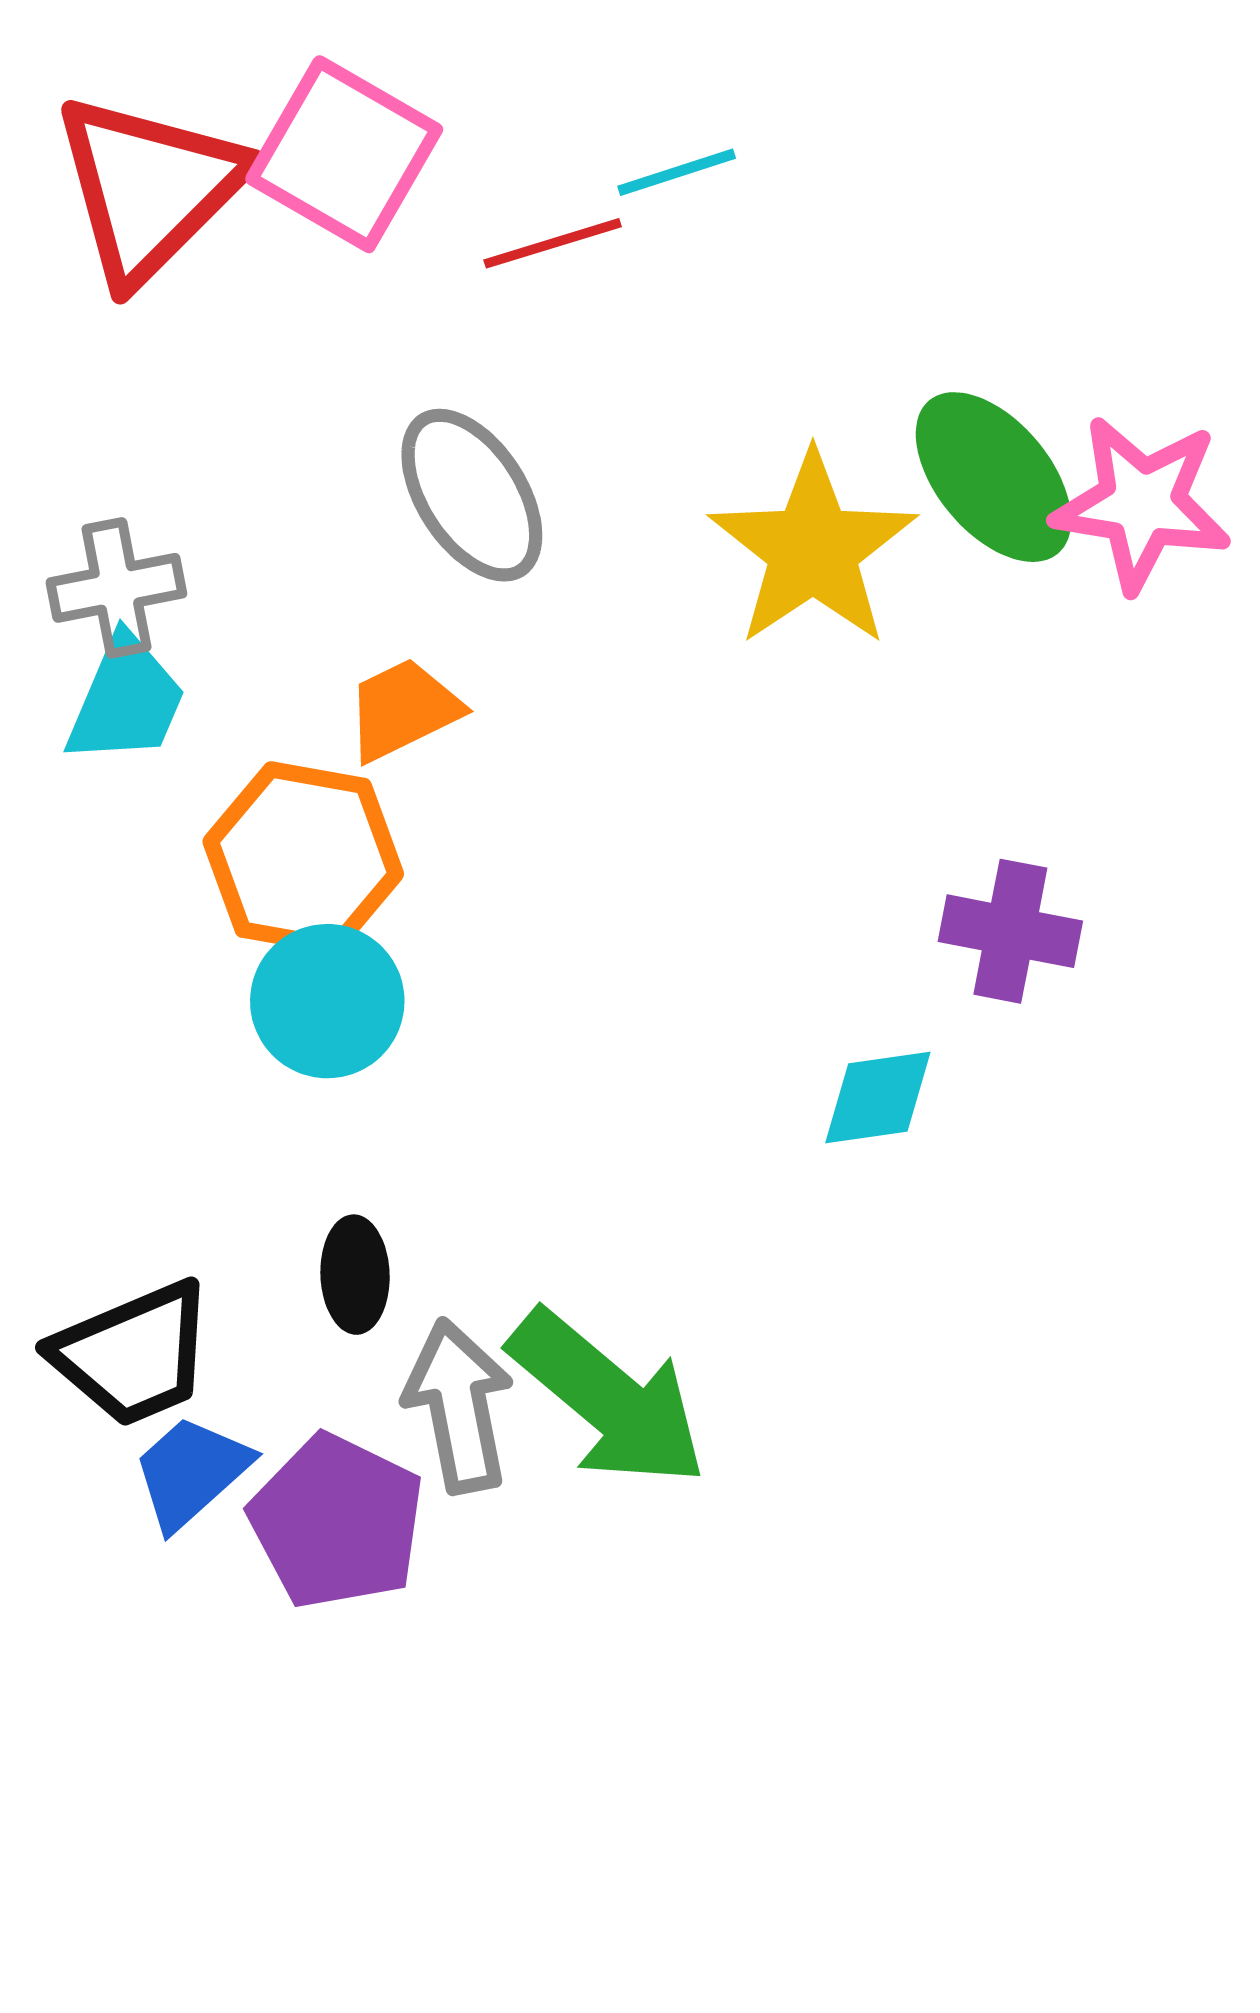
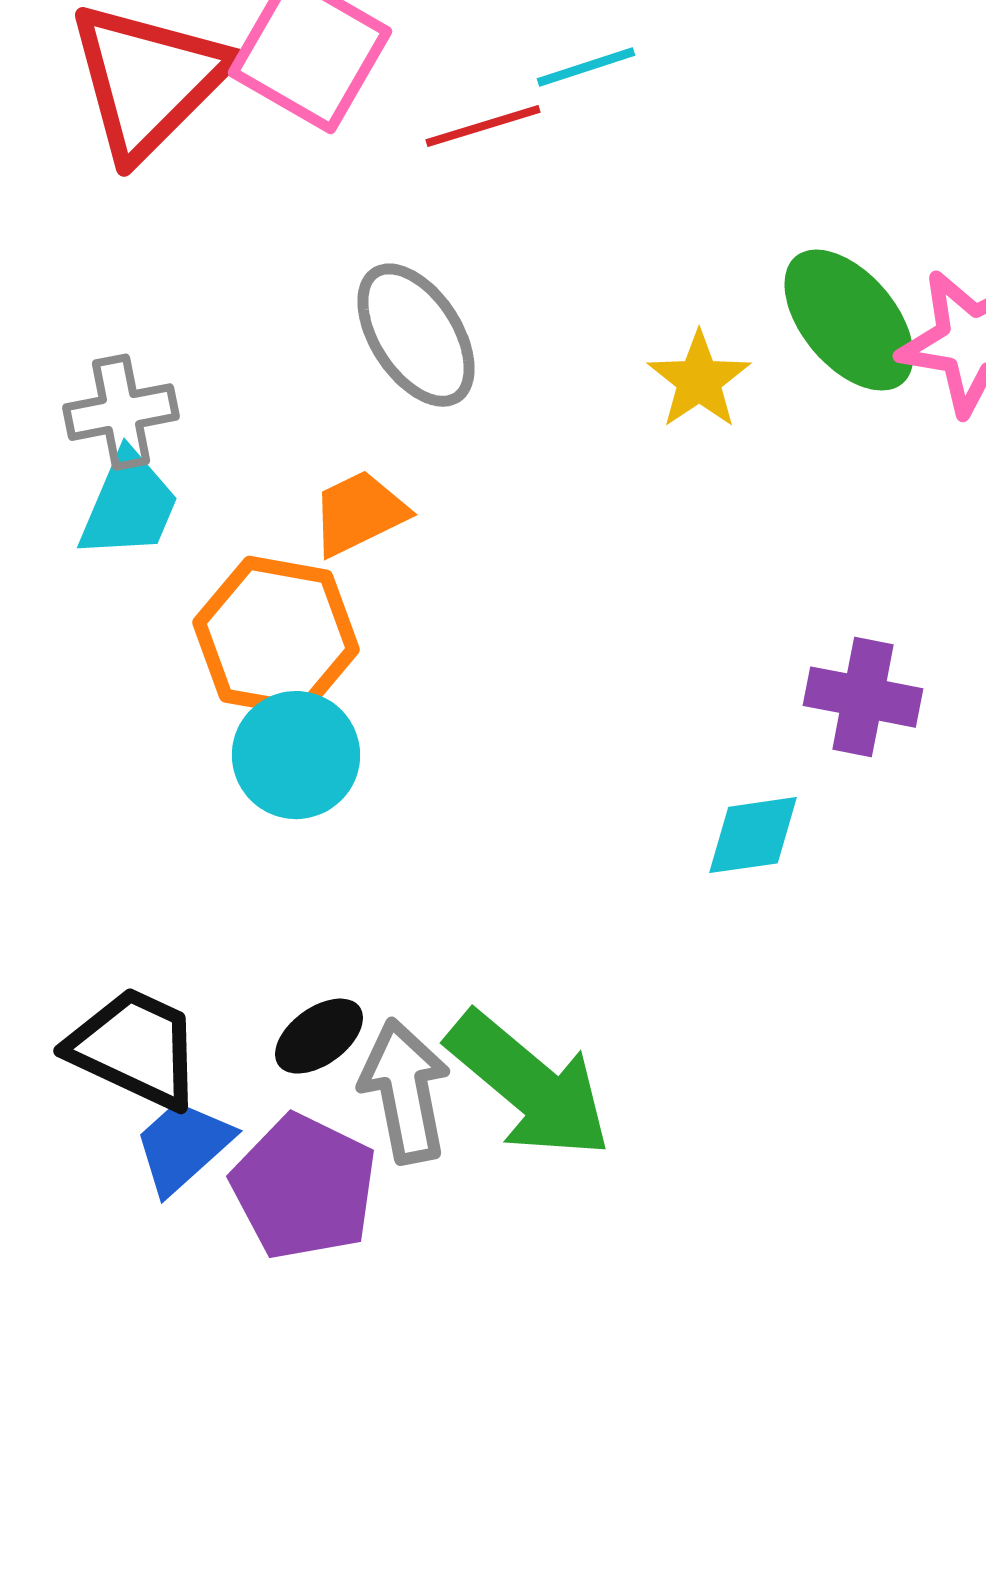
yellow star: (813, 549) -> (699, 380), size x0.6
black ellipse: (355, 1275) -> (319, 1036), moved, turned 56
black trapezoid: (133, 1354) -> (135, 1048), turned -132

